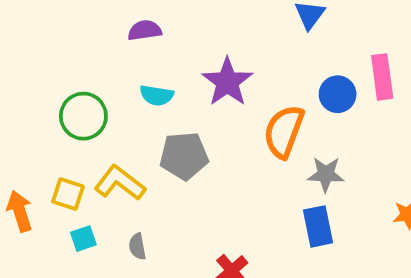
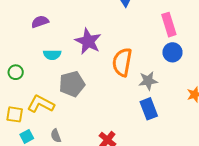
blue circle: (338, 94) -> (172, 52), moved
green circle: (83, 116) -> (16, 72), size x0.6

